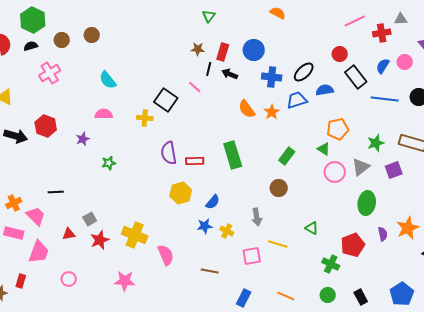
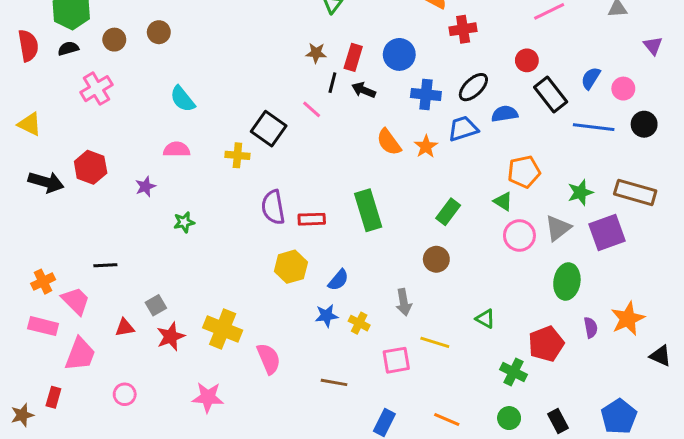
red cross: (382, 33) -> (463, 29), moved
pink circle: (405, 62) -> (623, 89), moved
purple square: (394, 170) -> (607, 233), size x1.4

